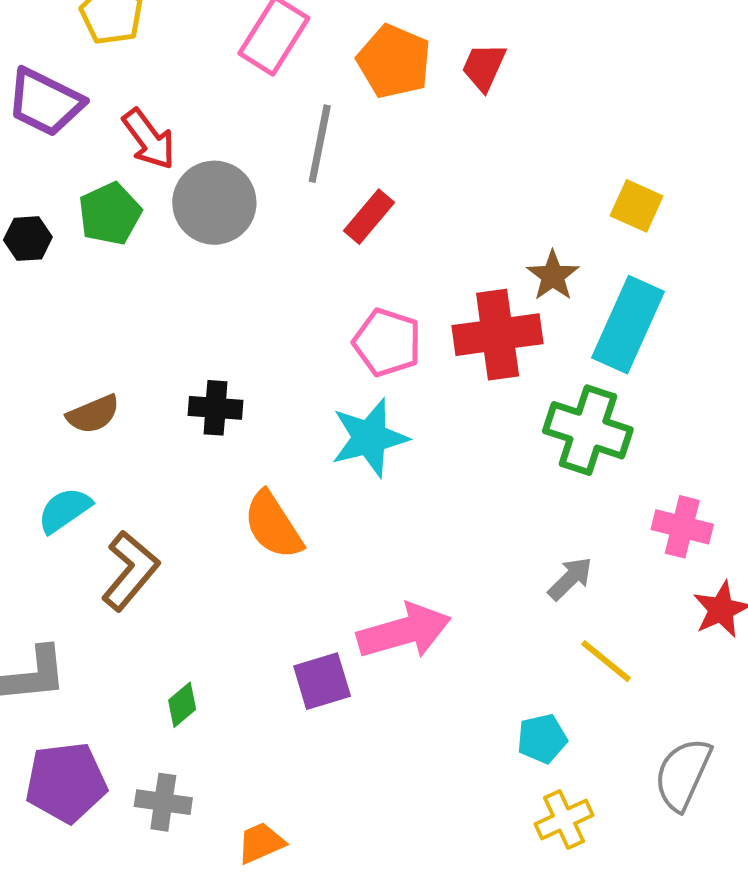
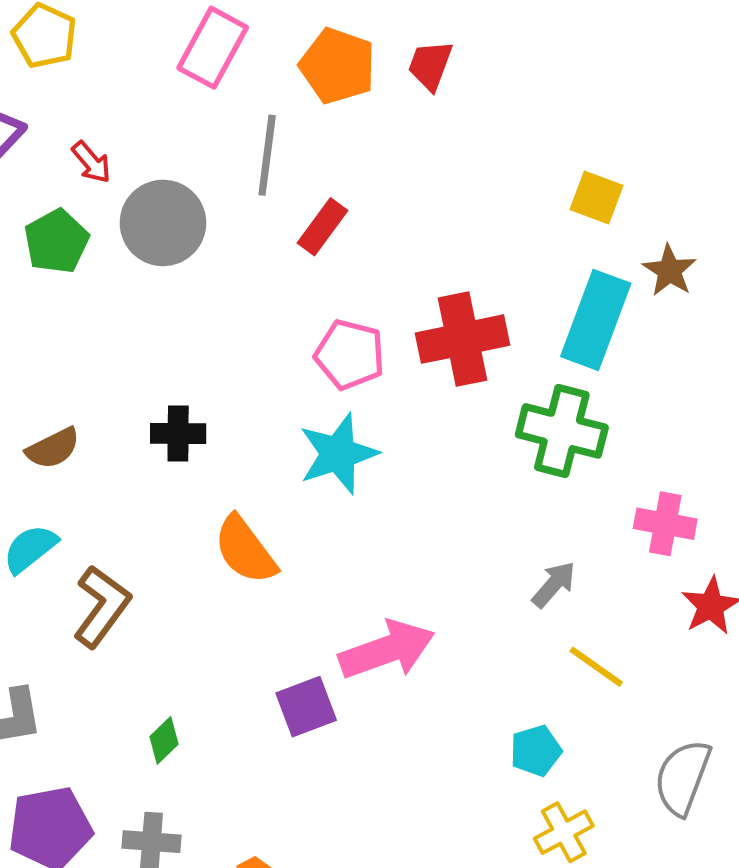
red arrow: (149, 139) -> (91, 162), size x0.7
brown star: (553, 276) -> (669, 271), moved

